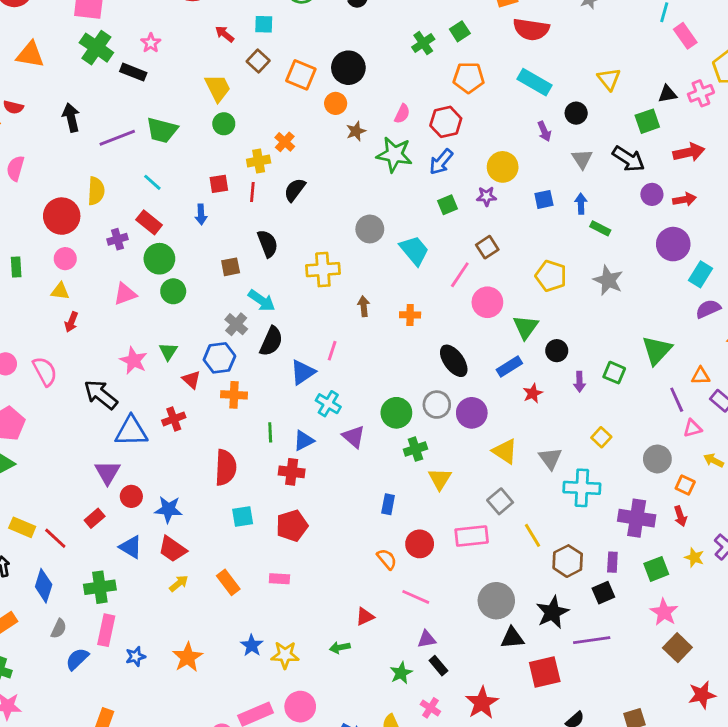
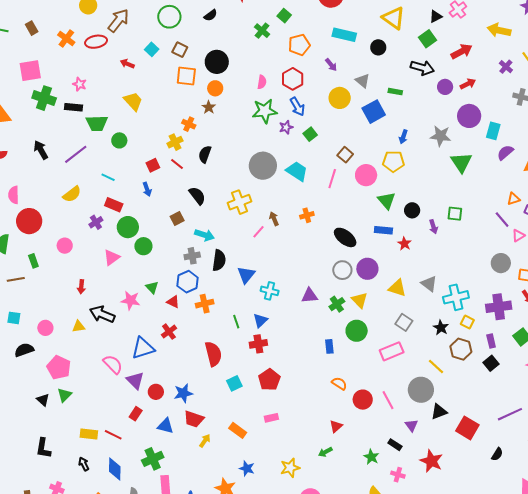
cyan square: (264, 24) -> (152, 49), turned -32
brown square: (258, 61) -> (180, 50), moved
yellow triangle: (609, 79) -> (394, 18), size x1.4
green circle: (224, 124) -> (119, 140), moved
green trapezoid: (162, 130) -> (97, 123), moved
brown star: (356, 131) -> (209, 107), moved
purple arrow: (544, 131) -> (331, 65), moved
gray triangle: (582, 159) -> (363, 81), moved
blue arrow: (441, 162) -> (297, 107), turned -54
yellow semicircle: (96, 191) -> (72, 194), turned 66
red line: (252, 192) -> (177, 164), turned -40
purple star: (486, 196) -> (286, 127), moved
blue square: (544, 199) -> (374, 112), size x1.6
blue arrow: (581, 204) -> (403, 137), moved, turned -144
red circle: (62, 216) -> (29, 221), moved
green rectangle: (600, 228) -> (395, 92), moved
gray circle: (370, 229) -> (263, 166), size x1.4
gray star: (608, 280) -> (441, 136), moved
yellow triangle: (60, 291) -> (79, 326), moved
pink circle: (487, 302) -> (366, 175), moved
gray cross: (236, 324) -> (192, 256), turned -35
green triangle: (657, 350) -> (461, 162), moved
pink line: (332, 351) -> (259, 232), moved, turned 40
blue rectangle: (509, 367) -> (383, 230), turned 54
pink semicircle: (45, 371) -> (113, 364), moved
black arrow: (101, 395) -> (102, 314), moved
green circle: (396, 413) -> (357, 331), moved
purple triangle: (354, 437) -> (309, 296), moved, turned -30
yellow square: (601, 437) -> (467, 322), moved
yellow triangle: (440, 479) -> (360, 300), moved
yellow line: (533, 535) -> (436, 367), moved
red circle: (420, 544) -> (363, 400), moved
pink line: (416, 597) -> (388, 400), moved, turned 54
black star: (552, 612) -> (441, 328), moved, size x0.7
purple triangle: (427, 639) -> (412, 425), moved, turned -40
purple line: (592, 640) -> (510, 414), moved
blue star: (252, 645) -> (247, 468), moved
red square: (545, 672) -> (467, 428), turned -30

